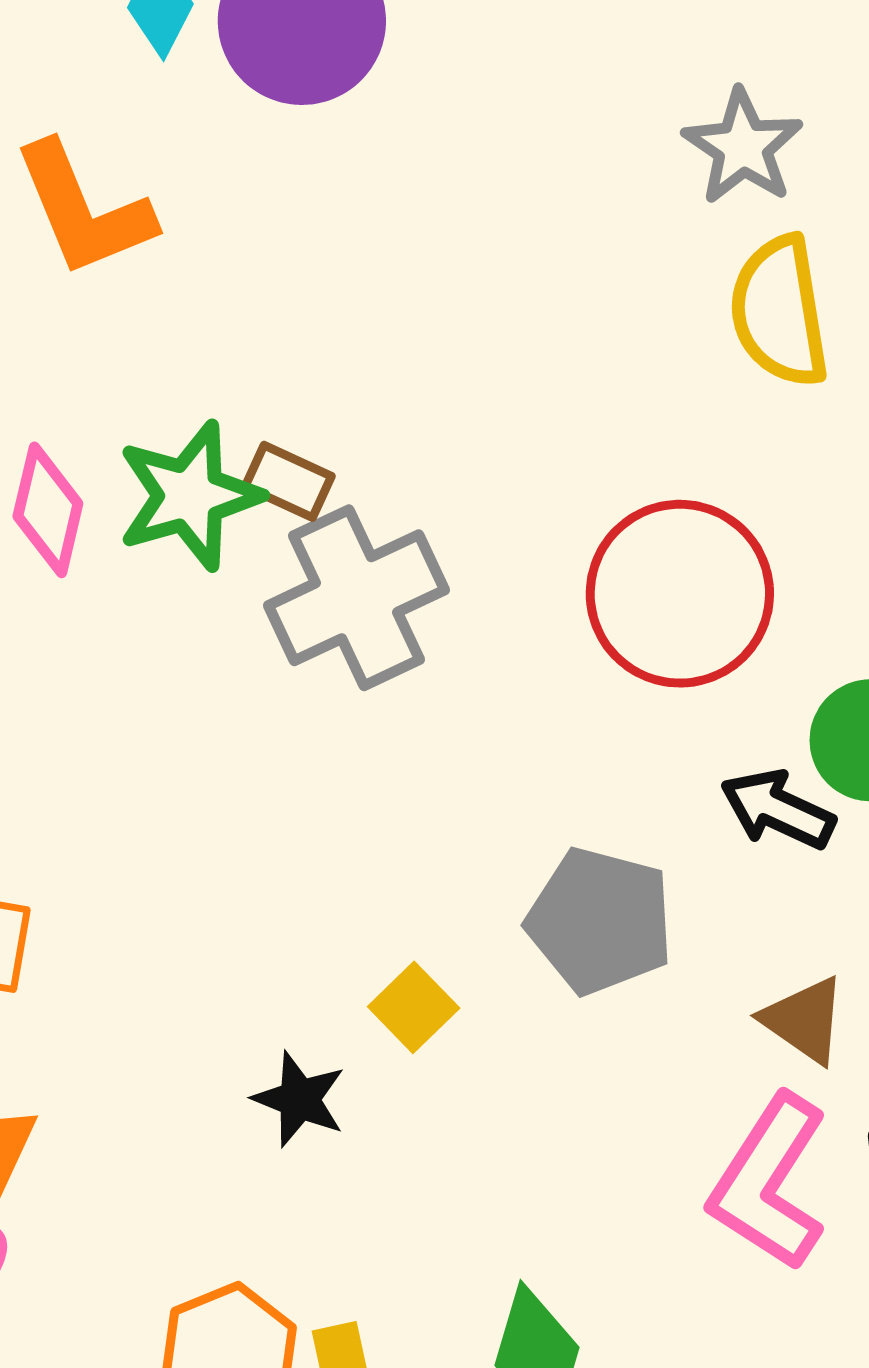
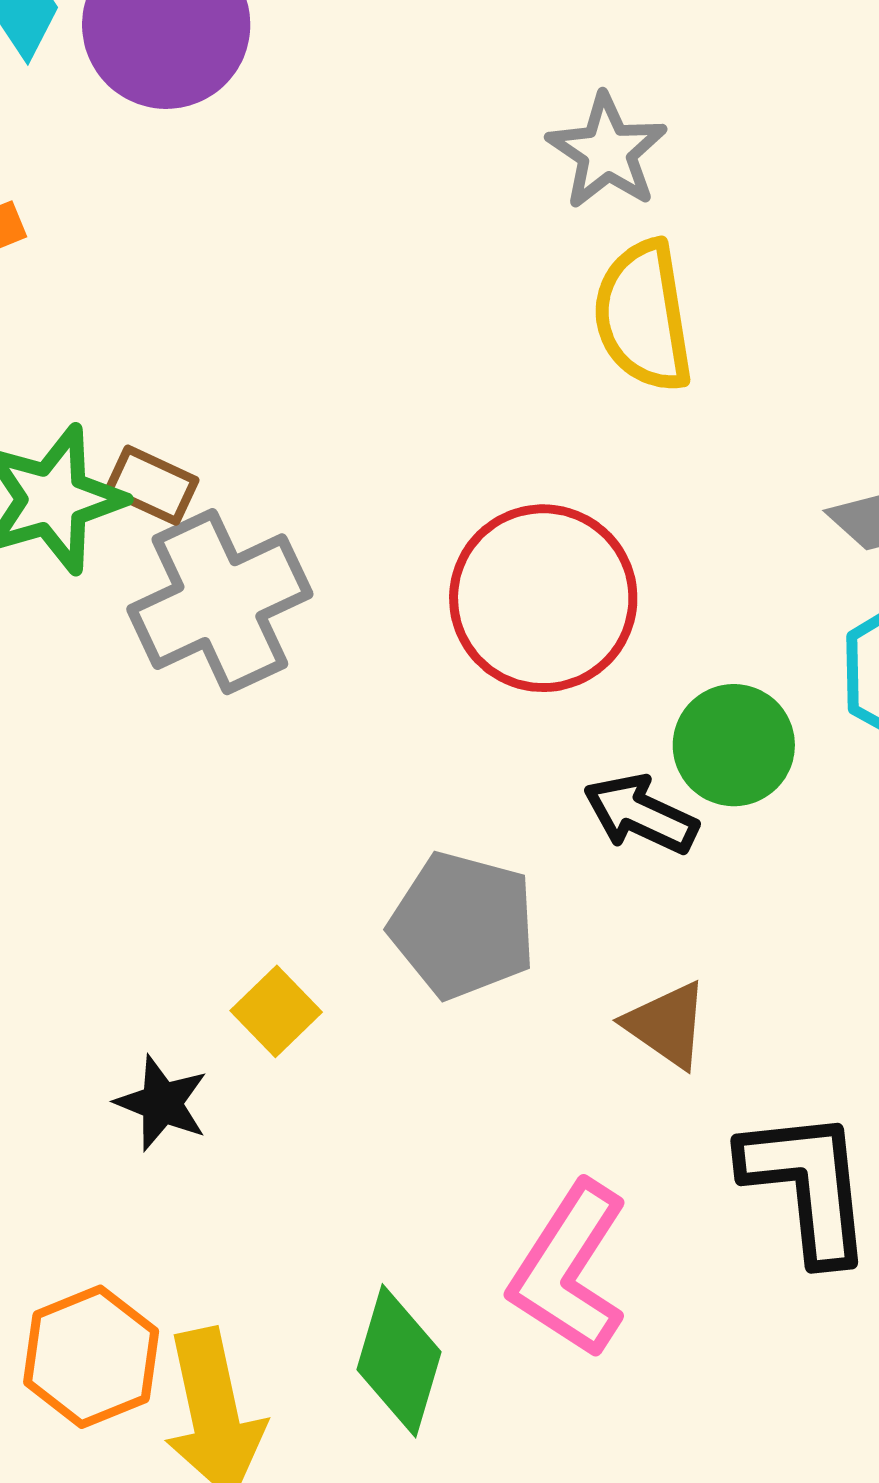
pink L-shape: (769, 1182) -> (569, 1270), moved

